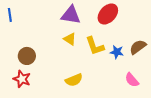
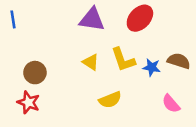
yellow triangle: (70, 39) -> (91, 62), moved
brown semicircle: (138, 47) -> (179, 61), turned 54
yellow semicircle: (74, 80) -> (110, 100), moved

